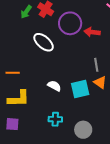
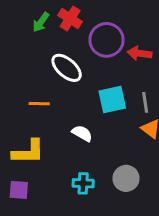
orange line: (13, 73) -> (39, 104), moved
cyan square: (80, 89) -> (112, 100), moved
gray circle: (83, 130) -> (126, 178), moved

